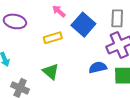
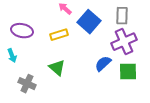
purple ellipse: (15, 21) -> (22, 31), moved
blue semicircle: (98, 67) -> (103, 64), turned -30

